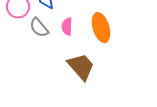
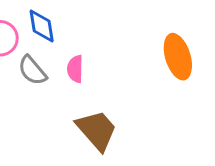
orange ellipse: (101, 28) -> (178, 57), moved

